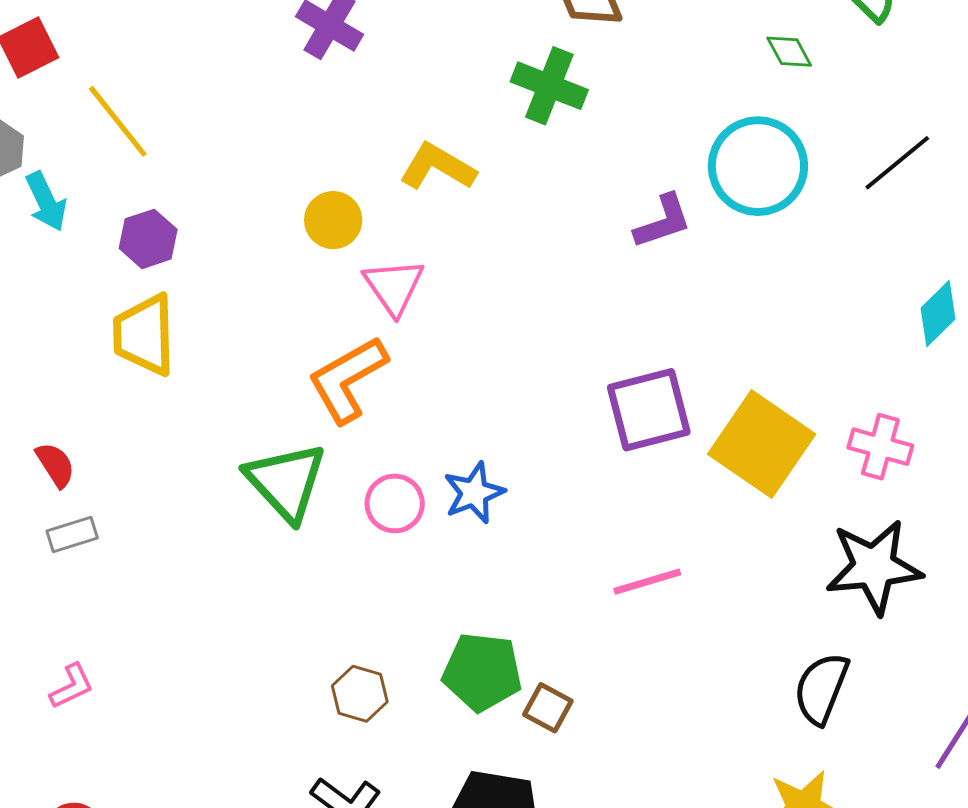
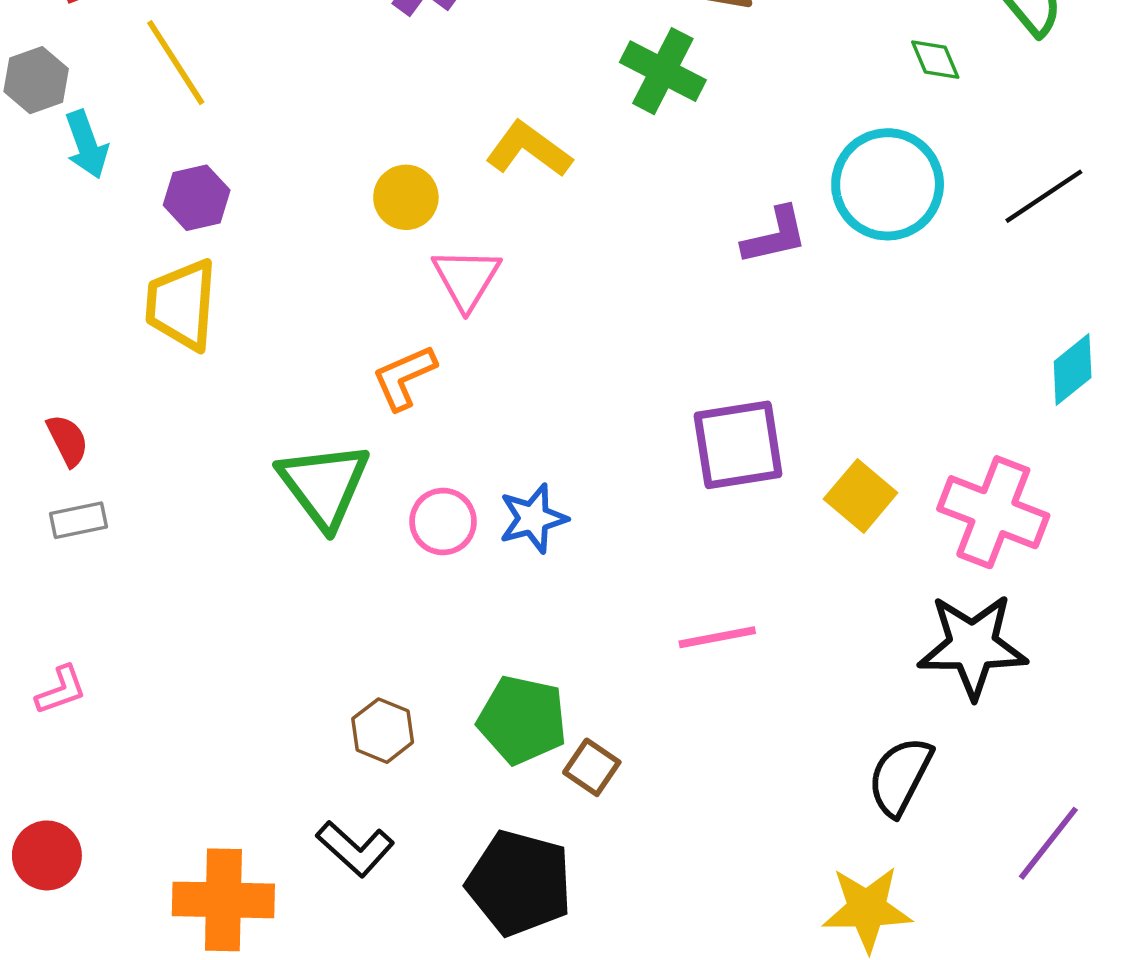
orange L-shape: (348, 379) -> (404, 377), size x0.7
yellow square: (762, 444) -> (861, 496), size x0.6
pink cross: (880, 447) -> (993, 512), size x1.5

